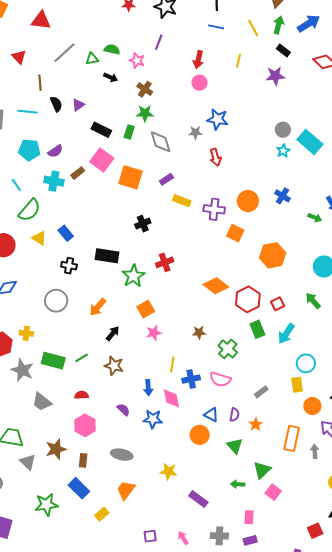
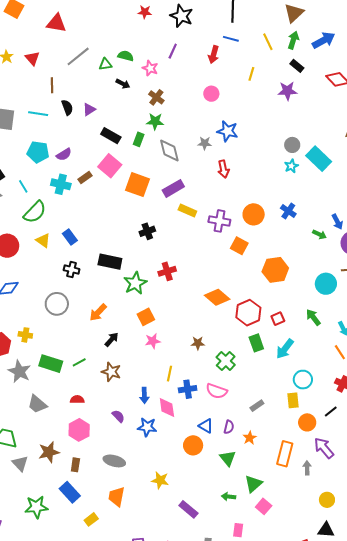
red arrow: (198, 60) -> (214, 55), moved
purple rectangle: (166, 179) -> (173, 188), size x1.5
orange trapezoid: (126, 490) -> (117, 497), turned -30

